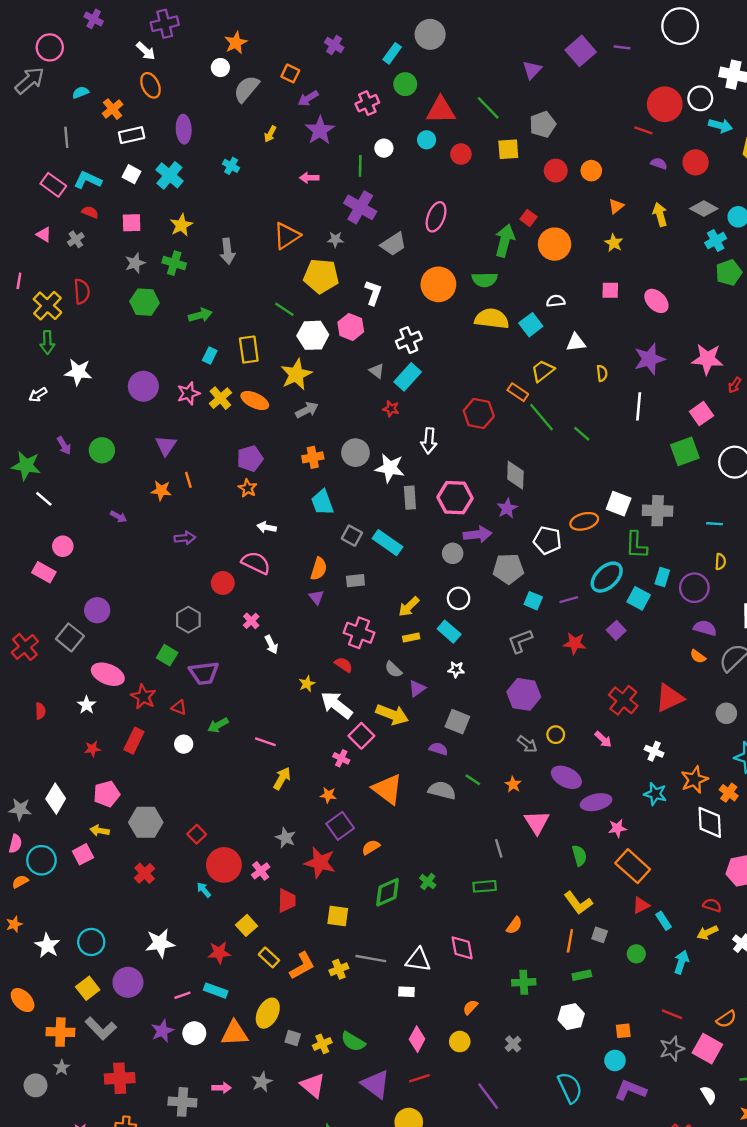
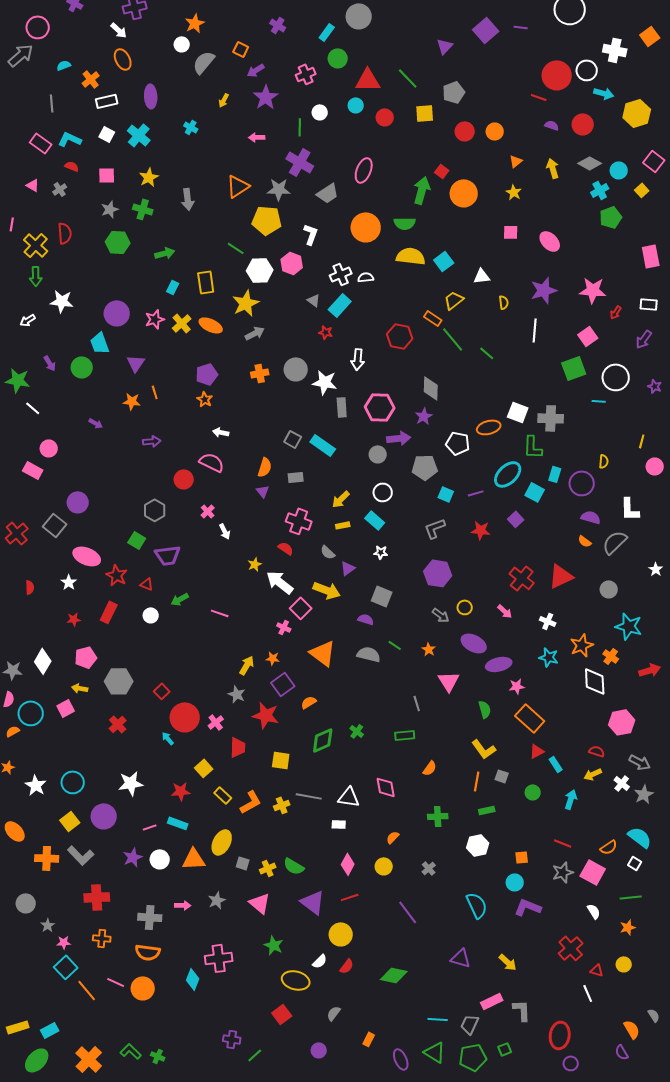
gray star: (335, 239) -> (279, 189), size x1.6
white semicircle: (556, 301) -> (366, 277), moved
cyan trapezoid: (322, 502) -> (100, 343), moved
cyan line: (714, 524) -> (599, 401), moved
yellow arrow: (282, 778) -> (247, 665), moved
gray star: (62, 1068) -> (48, 925), moved

